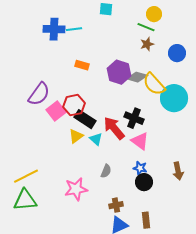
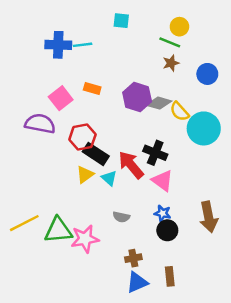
yellow semicircle: (154, 84) -> (179, 112), size x0.7
purple semicircle: (39, 94) -> (40, 124), turned -115
pink square: (56, 111) -> (61, 98), moved
gray semicircle: (106, 171) -> (121, 217), turned 80
brown arrow: (178, 171) -> (209, 217), size x1.4
green triangle: (25, 200) -> (58, 230), moved

